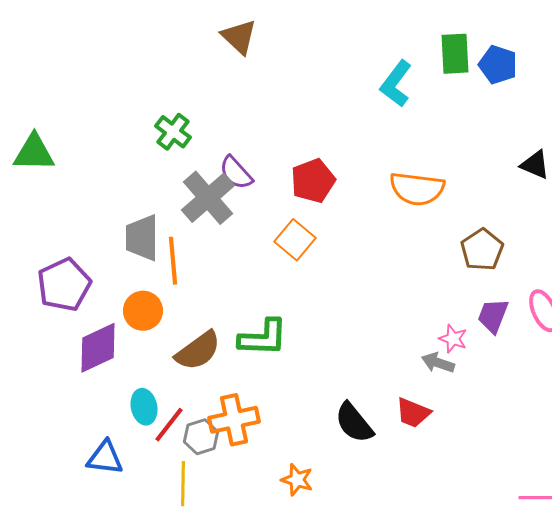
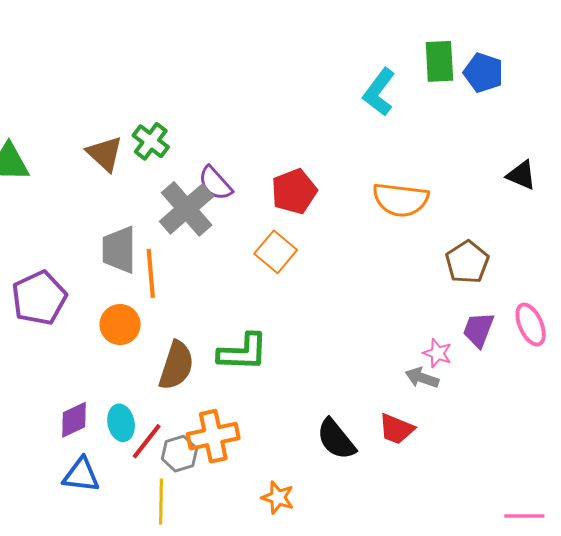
brown triangle: (239, 37) -> (105, 154), moved
purple diamond: (98, 348) -> (74, 420), moved, size x0.7
brown semicircle: (198, 351) -> (176, 365), turned -36

